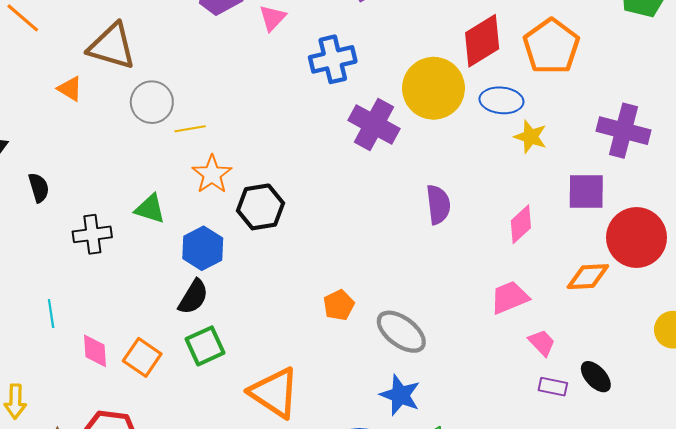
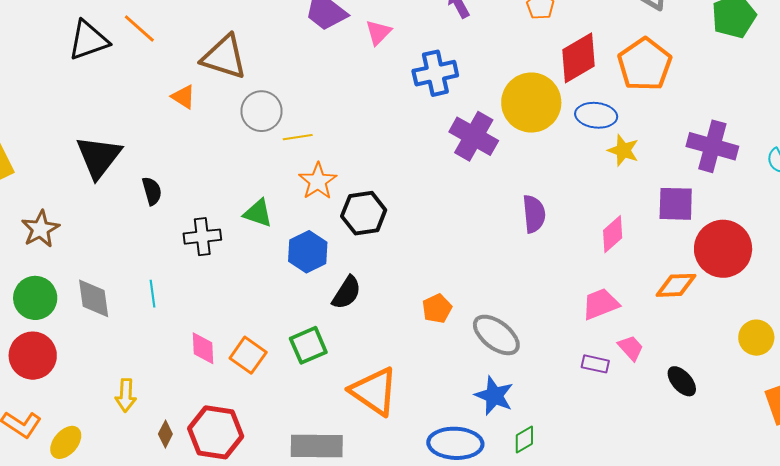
black semicircle: (193, 297) -> (347, 293), moved
cyan line: (51, 314) -> (152, 294), moved
purple rectangle: (553, 387) -> (595, 364), moved

